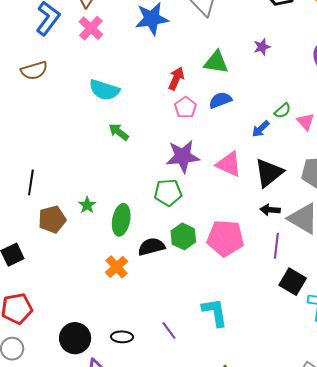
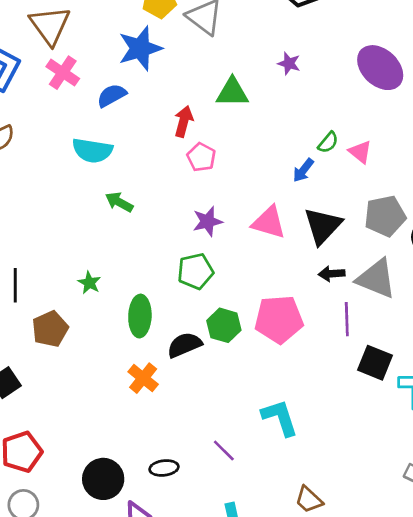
purple star: (262, 47) -> (289, 63), turned -30
blue semicircle: (220, 100) -> (112, 95), moved
purple star: (183, 156) -> (207, 221), size x0.7
green star: (87, 205) -> (89, 283), moved

